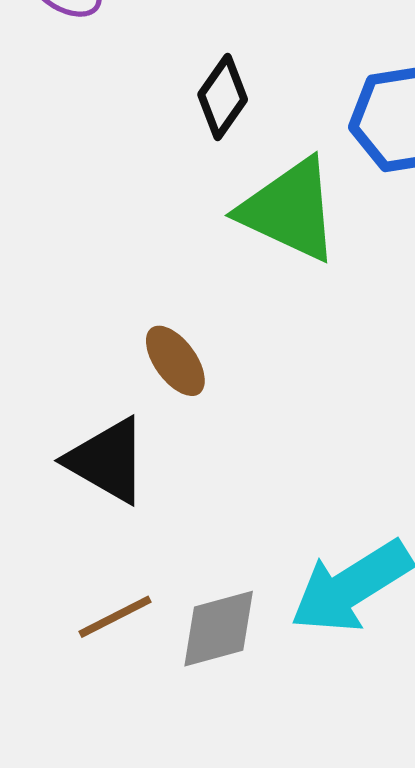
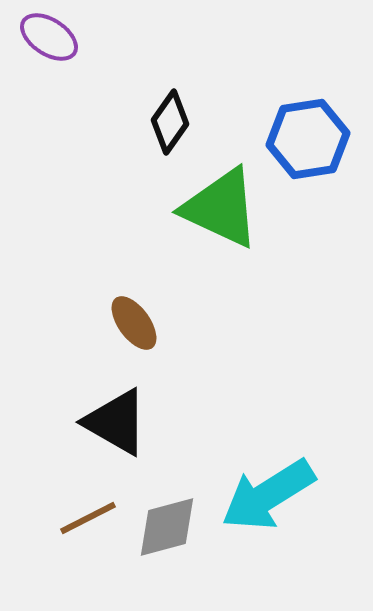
black triangle: (107, 461) -> (116, 422), moved

